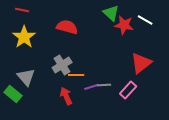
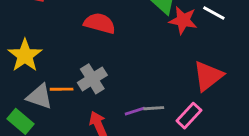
yellow star: (24, 37) -> (25, 55), moved
orange line: (76, 75) -> (62, 89), moved
gray triangle: (26, 77) -> (40, 97), turned -30

